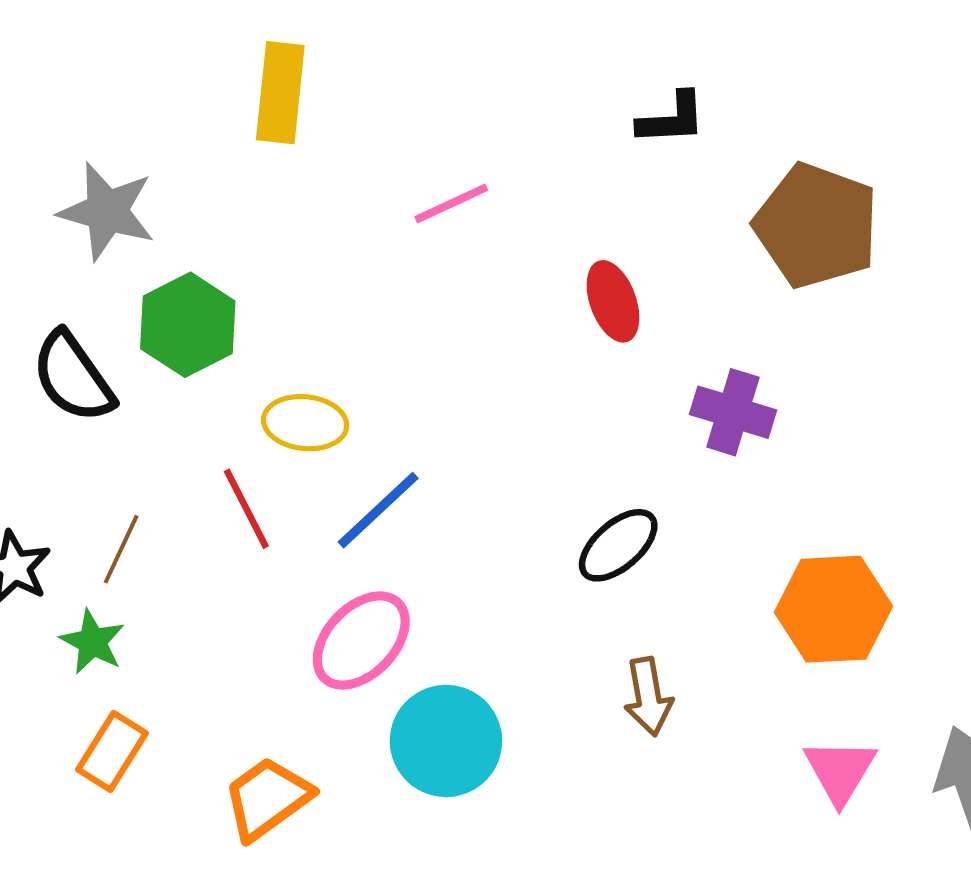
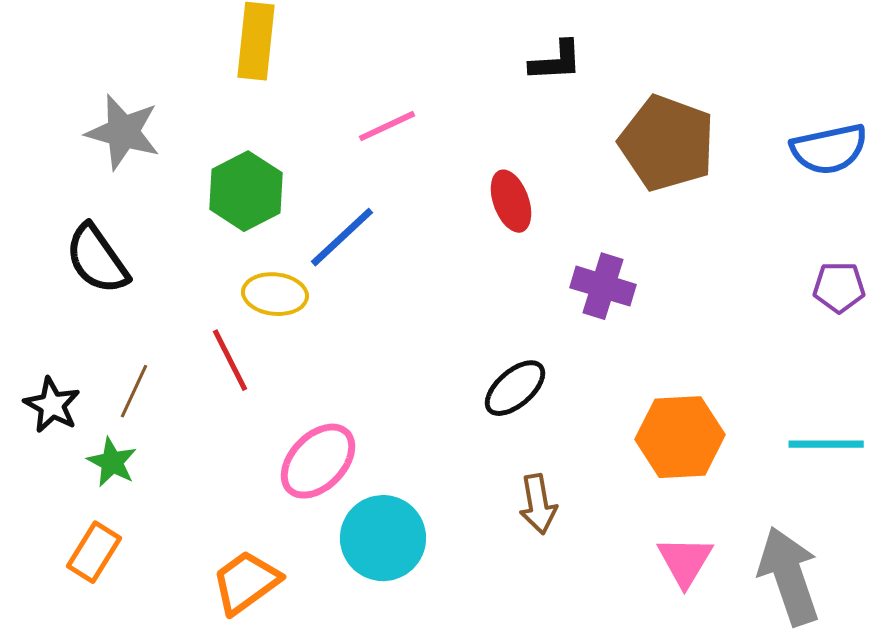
green hexagon: (188, 325) -> (246, 191), moved
blue line: (378, 510) -> (342, 237), moved
orange rectangle: (112, 751) -> (94, 552), moved

